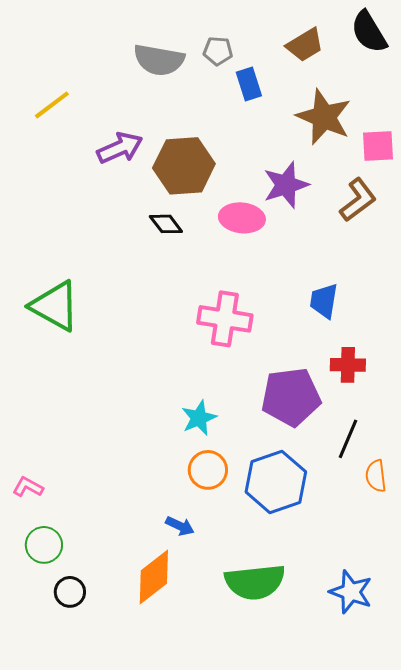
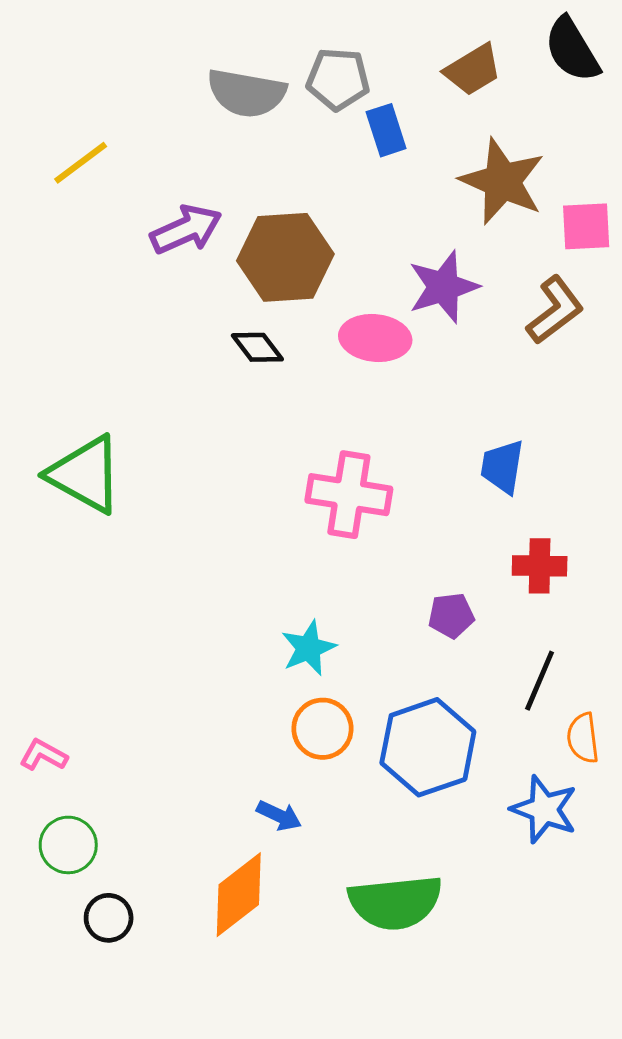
gray pentagon: (218, 51) -> (338, 79), size x1.4
purple pentagon: (291, 397) -> (451, 616), size x0.5
blue star: (351, 592) -> (544, 809), moved

